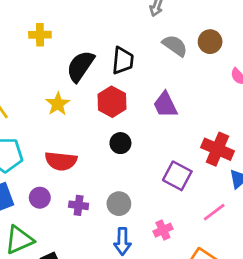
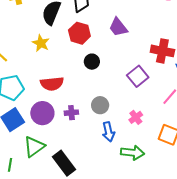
purple square: (177, 176) -> (138, 76), turned 35
purple circle: (40, 198) -> (42, 113), size x1.5

